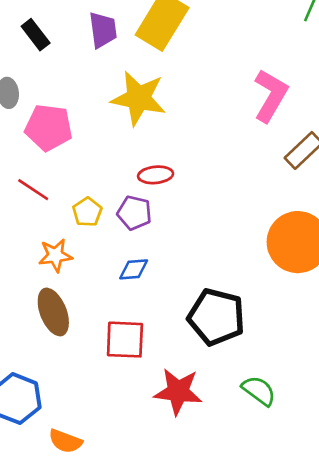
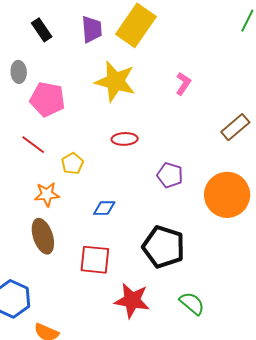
pink L-shape: (271, 96) -> (183, 84), moved, size x0.6
purple pentagon: (134, 213) -> (170, 175), moved

